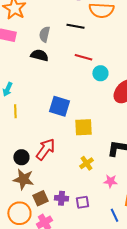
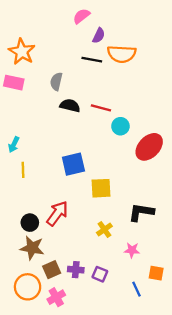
black line: (75, 26) -> (92, 60), moved
black semicircle: (39, 55) -> (70, 106), moved
blue square: (59, 106) -> (73, 164), turned -30
purple square: (82, 202) -> (100, 274), turned 32

